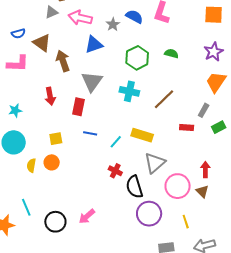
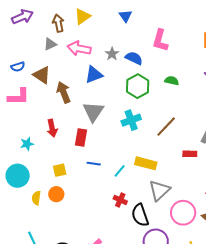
blue semicircle: (134, 17) -> (134, 58), moved
cyan cross: (129, 91) -> (131, 120), turned -30
cyan star: (15, 110) -> (27, 144), moved

